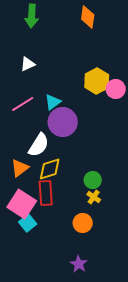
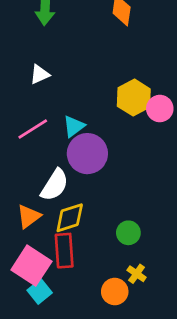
yellow cross: (94, 197) -> (137, 274), moved

